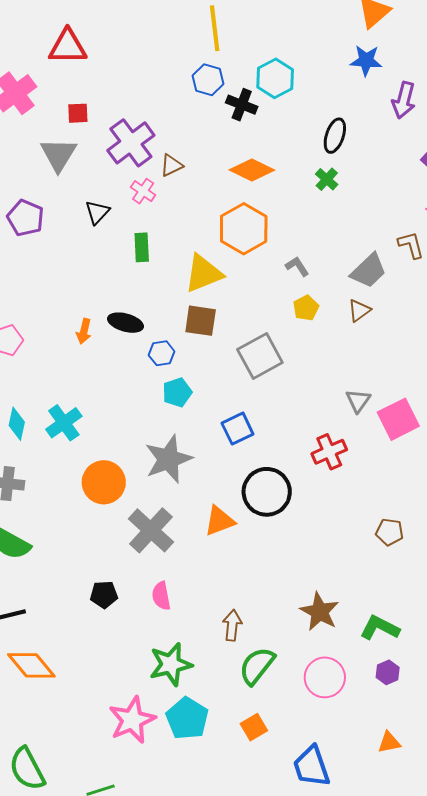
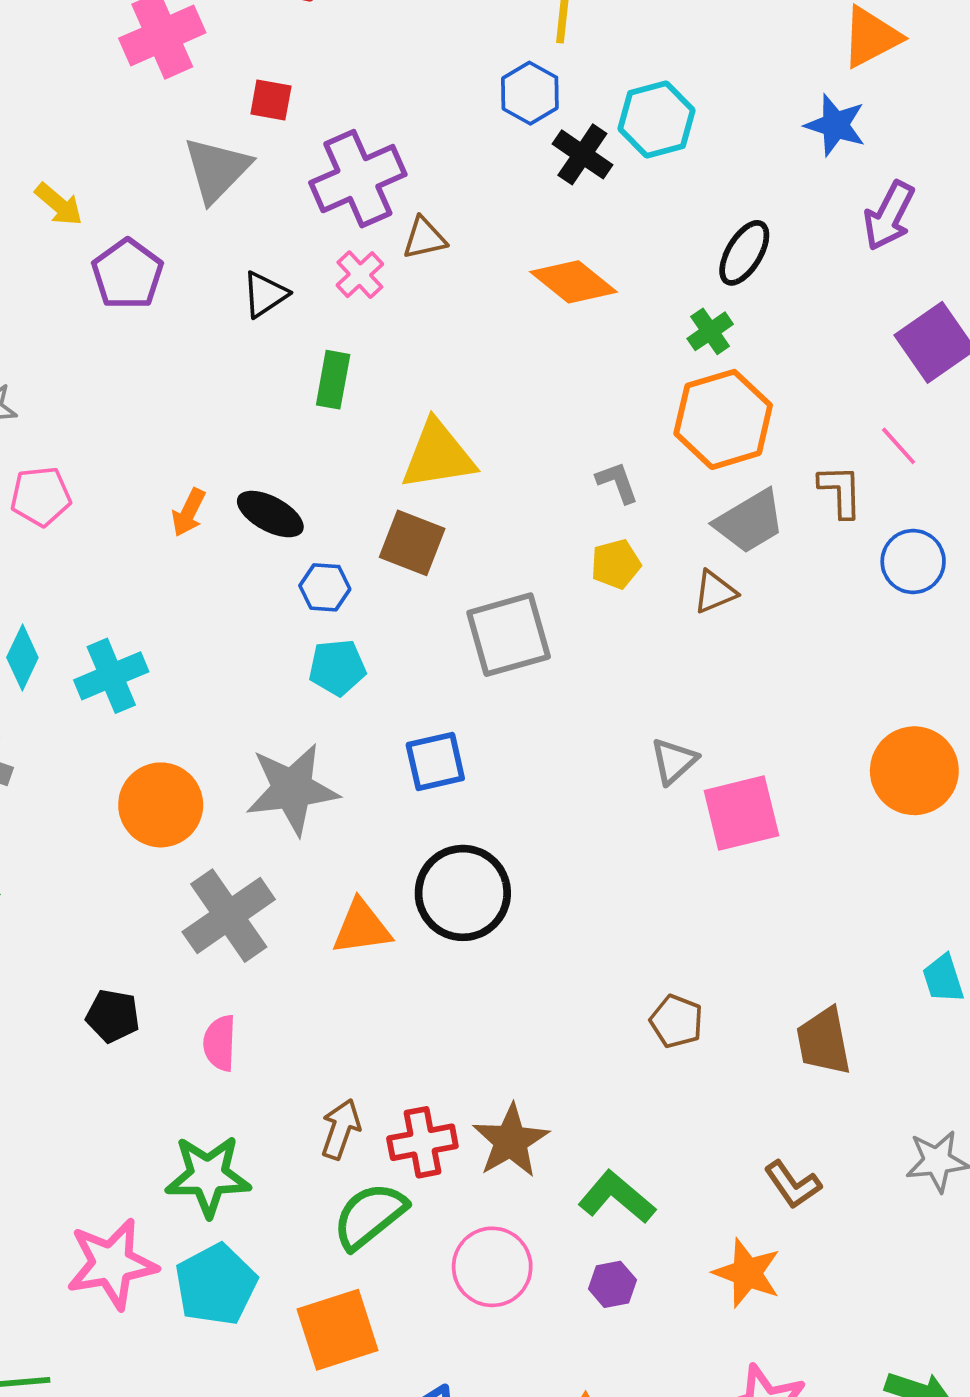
orange hexagon: (244, 229) -> (723, 419), moved
red cross: (329, 452) -> (422, 1142), moved
orange square: (254, 727) -> (337, 1330), size x1.6

